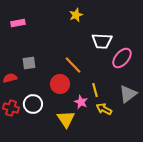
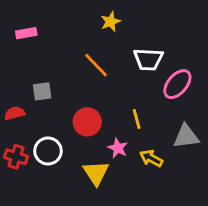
orange line: (73, 65) -> (96, 65), moved
yellow line: (95, 90) -> (137, 119), moved
gray triangle: (128, 94) -> (186, 136), turned 30

